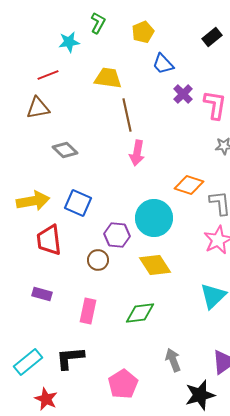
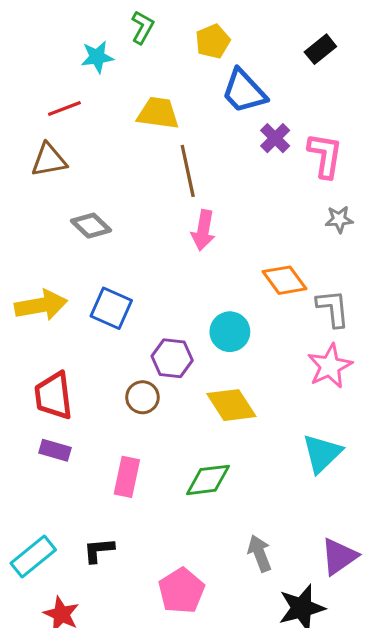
blue trapezoid: (163, 64) -> (244, 91), size x1.4
orange diamond: (189, 185) -> (285, 280), turned 36
cyan circle: (154, 218) -> (230, 332), size x0.7
red trapezoid: (49, 240) -> (53, 396), moved
black L-shape: (70, 358) -> (99, 550), size x0.7

